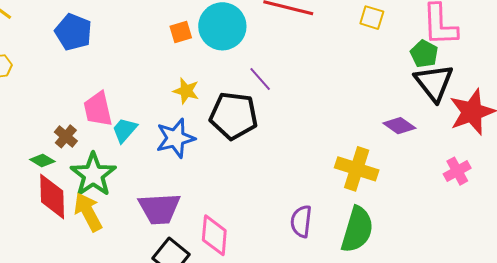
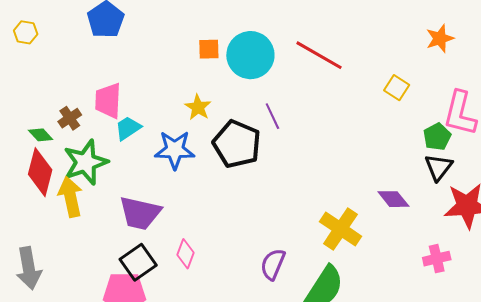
black triangle: (434, 83) -> (439, 167), size x0.7
pink diamond: (214, 235) -> (185, 254), size x0.7

